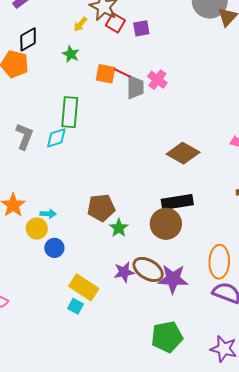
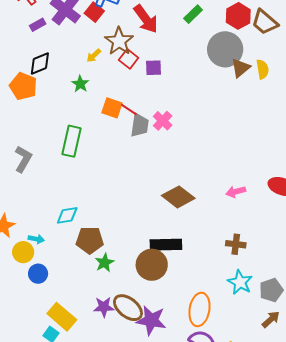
cyan diamond: (56, 138) -> (67, 215), moved

